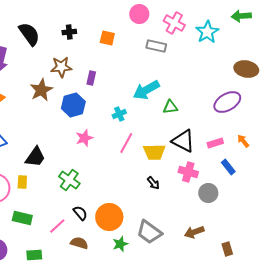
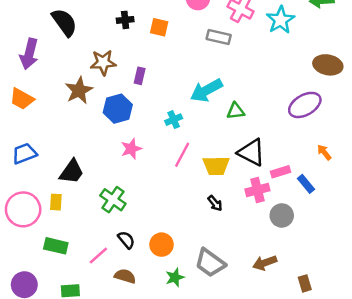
black cross: (69, 32) -> (125, 20), moved
pink rectangle: (215, 143) -> (281, 172), moved
pink cross: (188, 172) -> (257, 190), turned -30
orange circle: (109, 217) -> (162, 245), size x0.7

